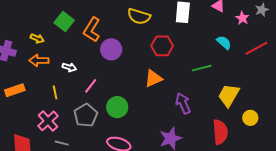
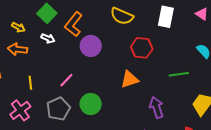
white arrow: (69, 67) -> (48, 38), moved

